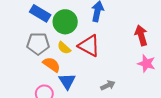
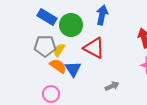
yellow semicircle: (64, 48) -> (59, 50), moved, turned 80
blue triangle: (67, 81) -> (73, 69), moved

